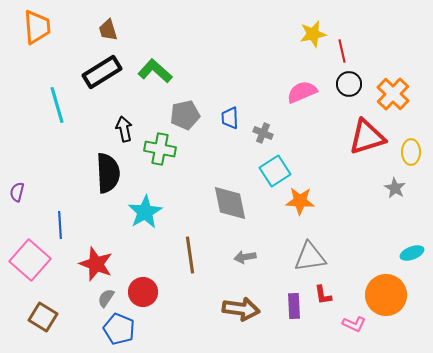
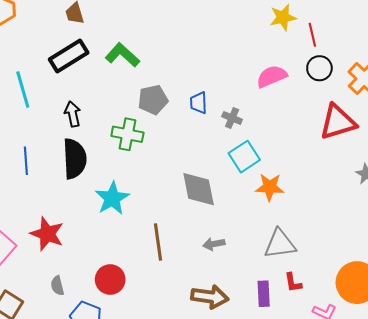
black arrow: (124, 129) -> (73, 114), moved
blue line: (60, 225) -> (26, 161), moved
red star: (96, 264) -> (47, 234), moved
gray semicircle: (106, 298) -> (57, 286), moved, turned -48

